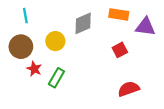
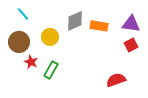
orange rectangle: (119, 14) -> (99, 26), moved
cyan line: (25, 16) -> (23, 14), turned -32
red square: (120, 50) -> (131, 45), moved

